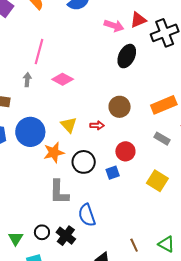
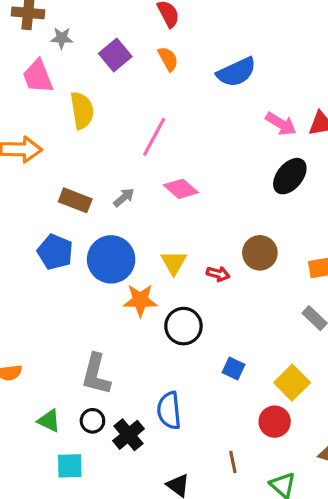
gray arrow: (27, 80) -> (124, 197), moved, turned 32
red circle: (125, 151) -> (275, 422), moved
blue square: (113, 173) -> (233, 369), moved, turned 32
gray L-shape: (59, 192) -> (96, 374), moved
green triangle: (16, 238) -> (49, 421), turned -49
brown line: (134, 245) -> (233, 462), moved

